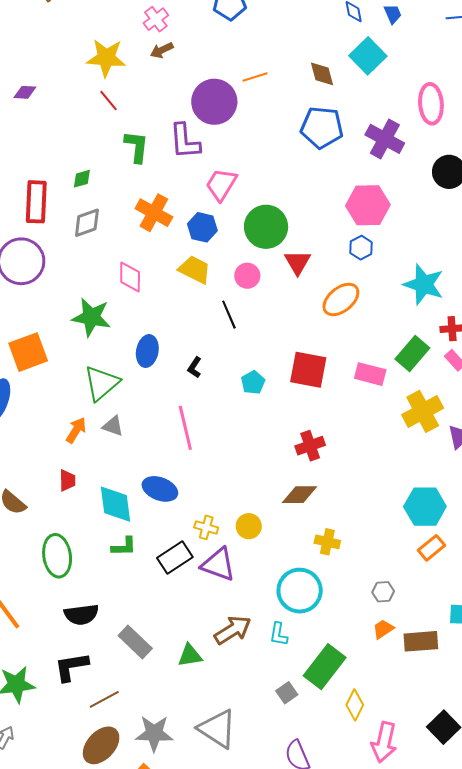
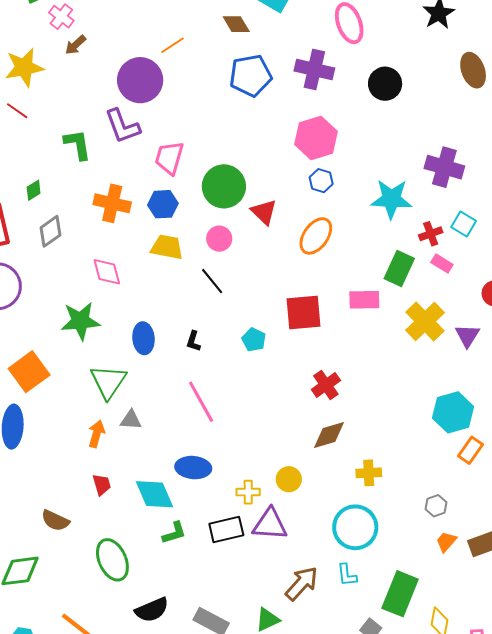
red line: (109, 101) -> (17, 111), moved
black rectangle: (175, 558) -> (226, 529), turned 36

